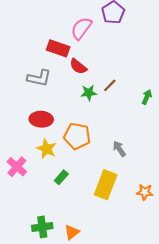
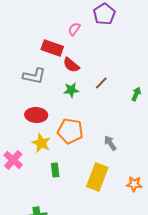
pink semicircle: (81, 28) -> (74, 29), size x0.6
green star: (89, 93) -> (71, 90), moved
green rectangle: (61, 177) -> (55, 170), turned -48

